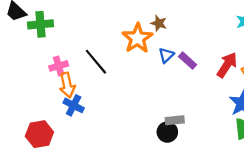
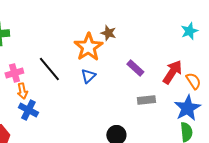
blue triangle: (166, 55) -> (88, 76), moved
orange arrow: (67, 85) -> (22, 91), size x0.7
gray rectangle: (175, 120) -> (146, 100), moved

